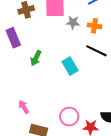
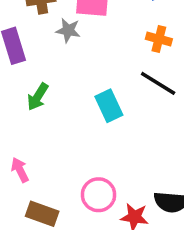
gray star: (73, 22) -> (68, 30), moved
green arrow: (36, 58) -> (38, 97), moved

